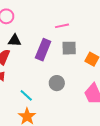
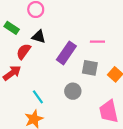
pink line: (62, 26) -> (97, 42), moved
gray square: (69, 48) -> (90, 68), moved

